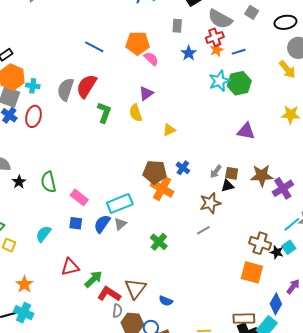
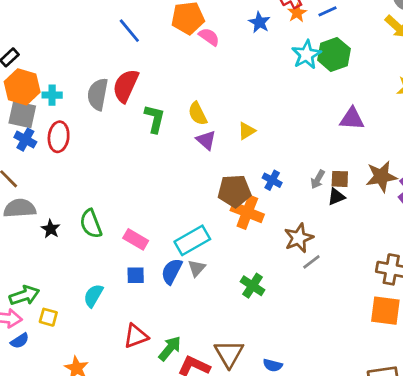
blue line: (94, 47) -> (129, 31), turned 30
purple triangle: (146, 93) -> (206, 140), moved, turned -35
brown star: (210, 203) -> (299, 238), moved

